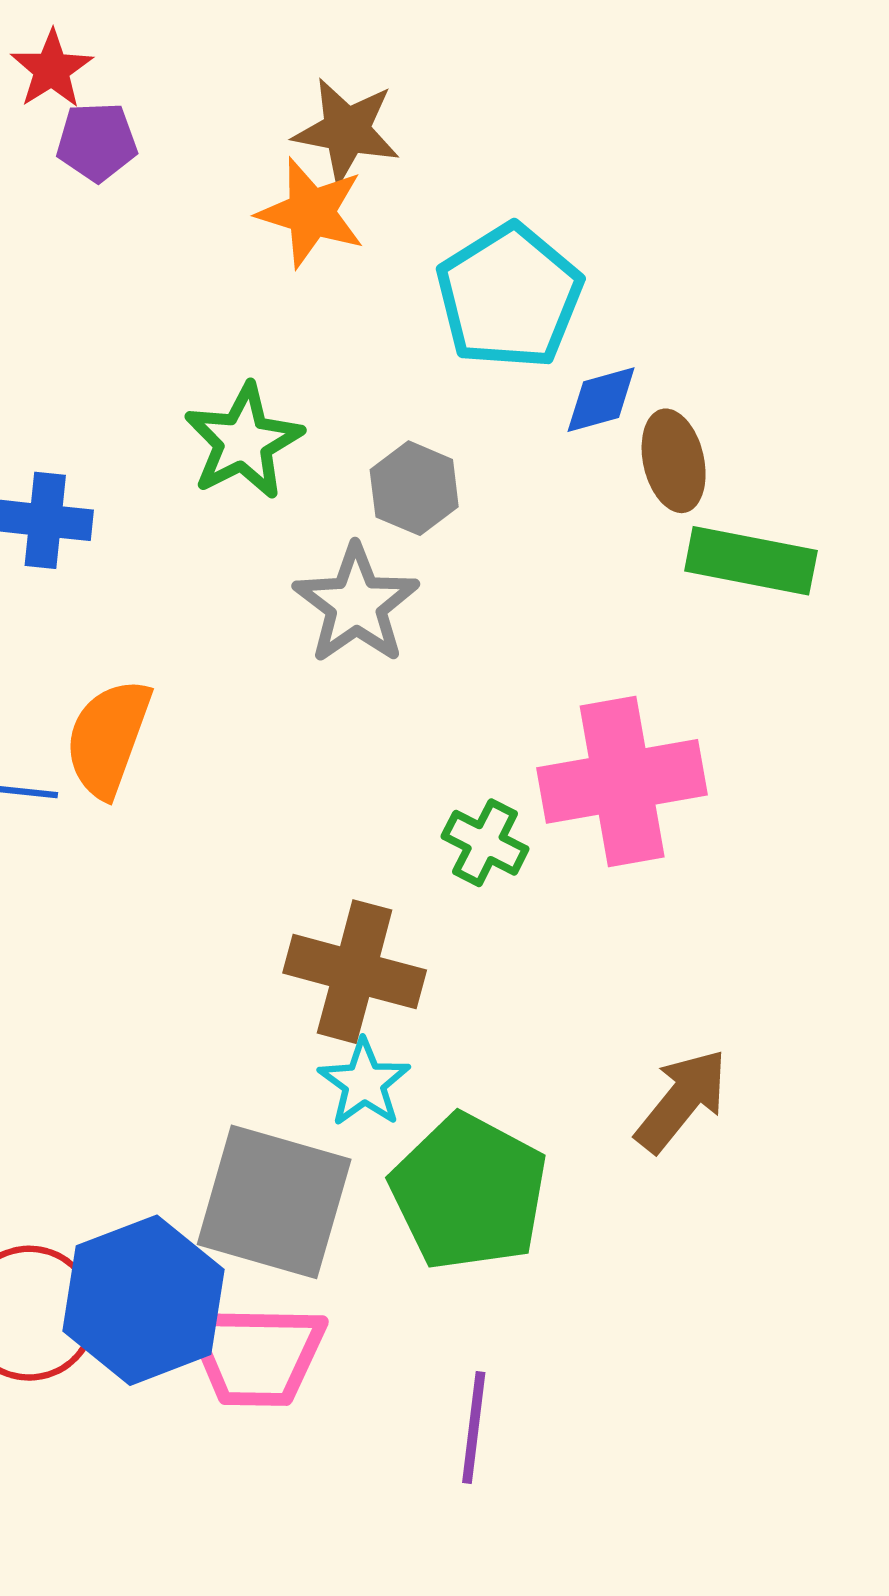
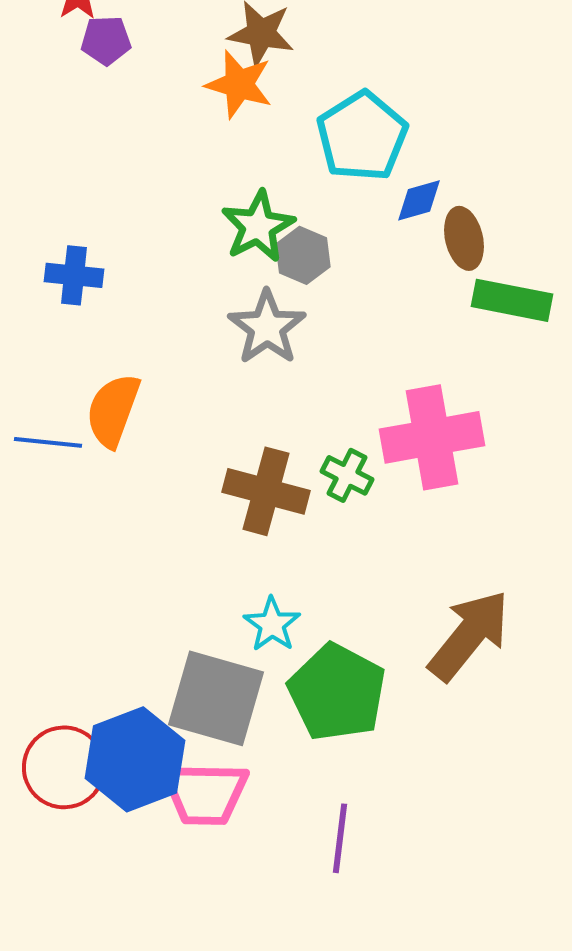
green star: (243, 441) -> (258, 226), moved
brown cross: (355, 972) -> (266, 491), moved
brown arrow: (682, 1100) -> (469, 635), size x1.4

